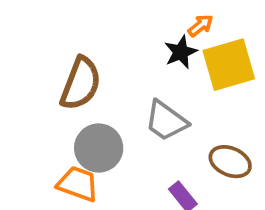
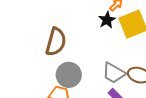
gray trapezoid: (166, 121) -> (114, 73), moved

